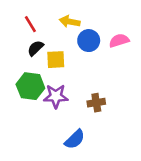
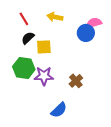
blue circle: (89, 41) -> (86, 33), moved
pink semicircle: (119, 41) -> (94, 23), moved
brown cross: (96, 103) -> (76, 81), turned -32

